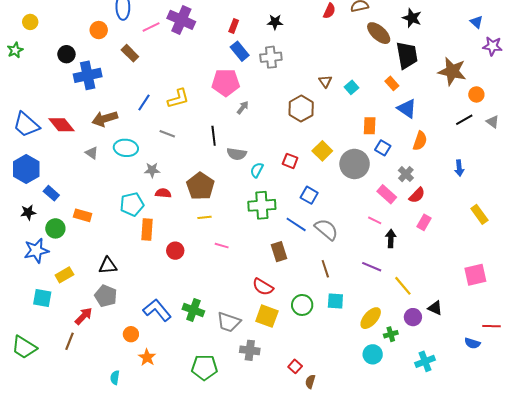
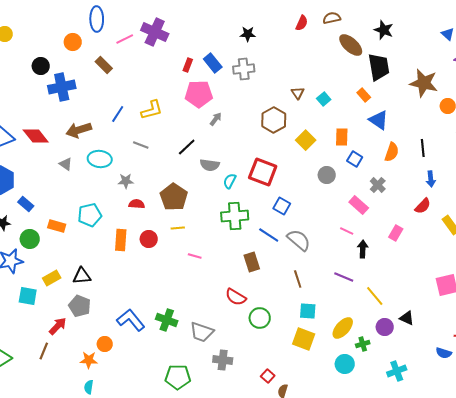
red rectangle: (234, 26) -> (188, 65), moved
black line: (464, 120) -> (423, 148), moved, turned -66
black line: (214, 136) -> (187, 147), turned 54
yellow square: (322, 151) -> (306, 140), moved
red square: (290, 161) -> (263, 172), size x1.8
gray circle: (355, 164) -> (327, 175), size x0.6
red semicircle: (417, 195) -> (423, 206), moved
cyan pentagon: (132, 204) -> (90, 215), moved
red circle: (175, 251) -> (149, 239), moved
yellow rectangle: (64, 275) -> (52, 278), moved
cyan square: (42, 298) -> (28, 296), moved
green circle: (302, 305) -> (260, 318), moved
yellow square: (267, 316) -> (304, 339), moved
orange star: (147, 357) -> (89, 360), moved, turned -30

